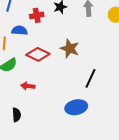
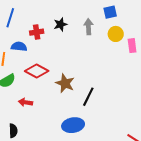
brown star: (70, 49) -> (65, 83), moved

